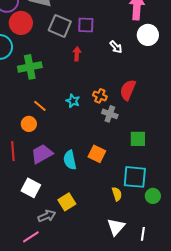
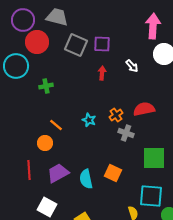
red arrow: (77, 54) -> (102, 73), moved
green cross: (30, 67) -> (46, 86), size x0.6
red semicircle: (128, 90) -> (144, 109), turned 55
orange cross: (100, 96) -> (116, 115), turned 32
green square: (138, 139) -> (154, 158), size x1.4

